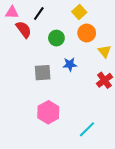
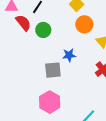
green circle: (56, 38) -> (43, 30), moved
gray square: (43, 73) -> (53, 70), moved

